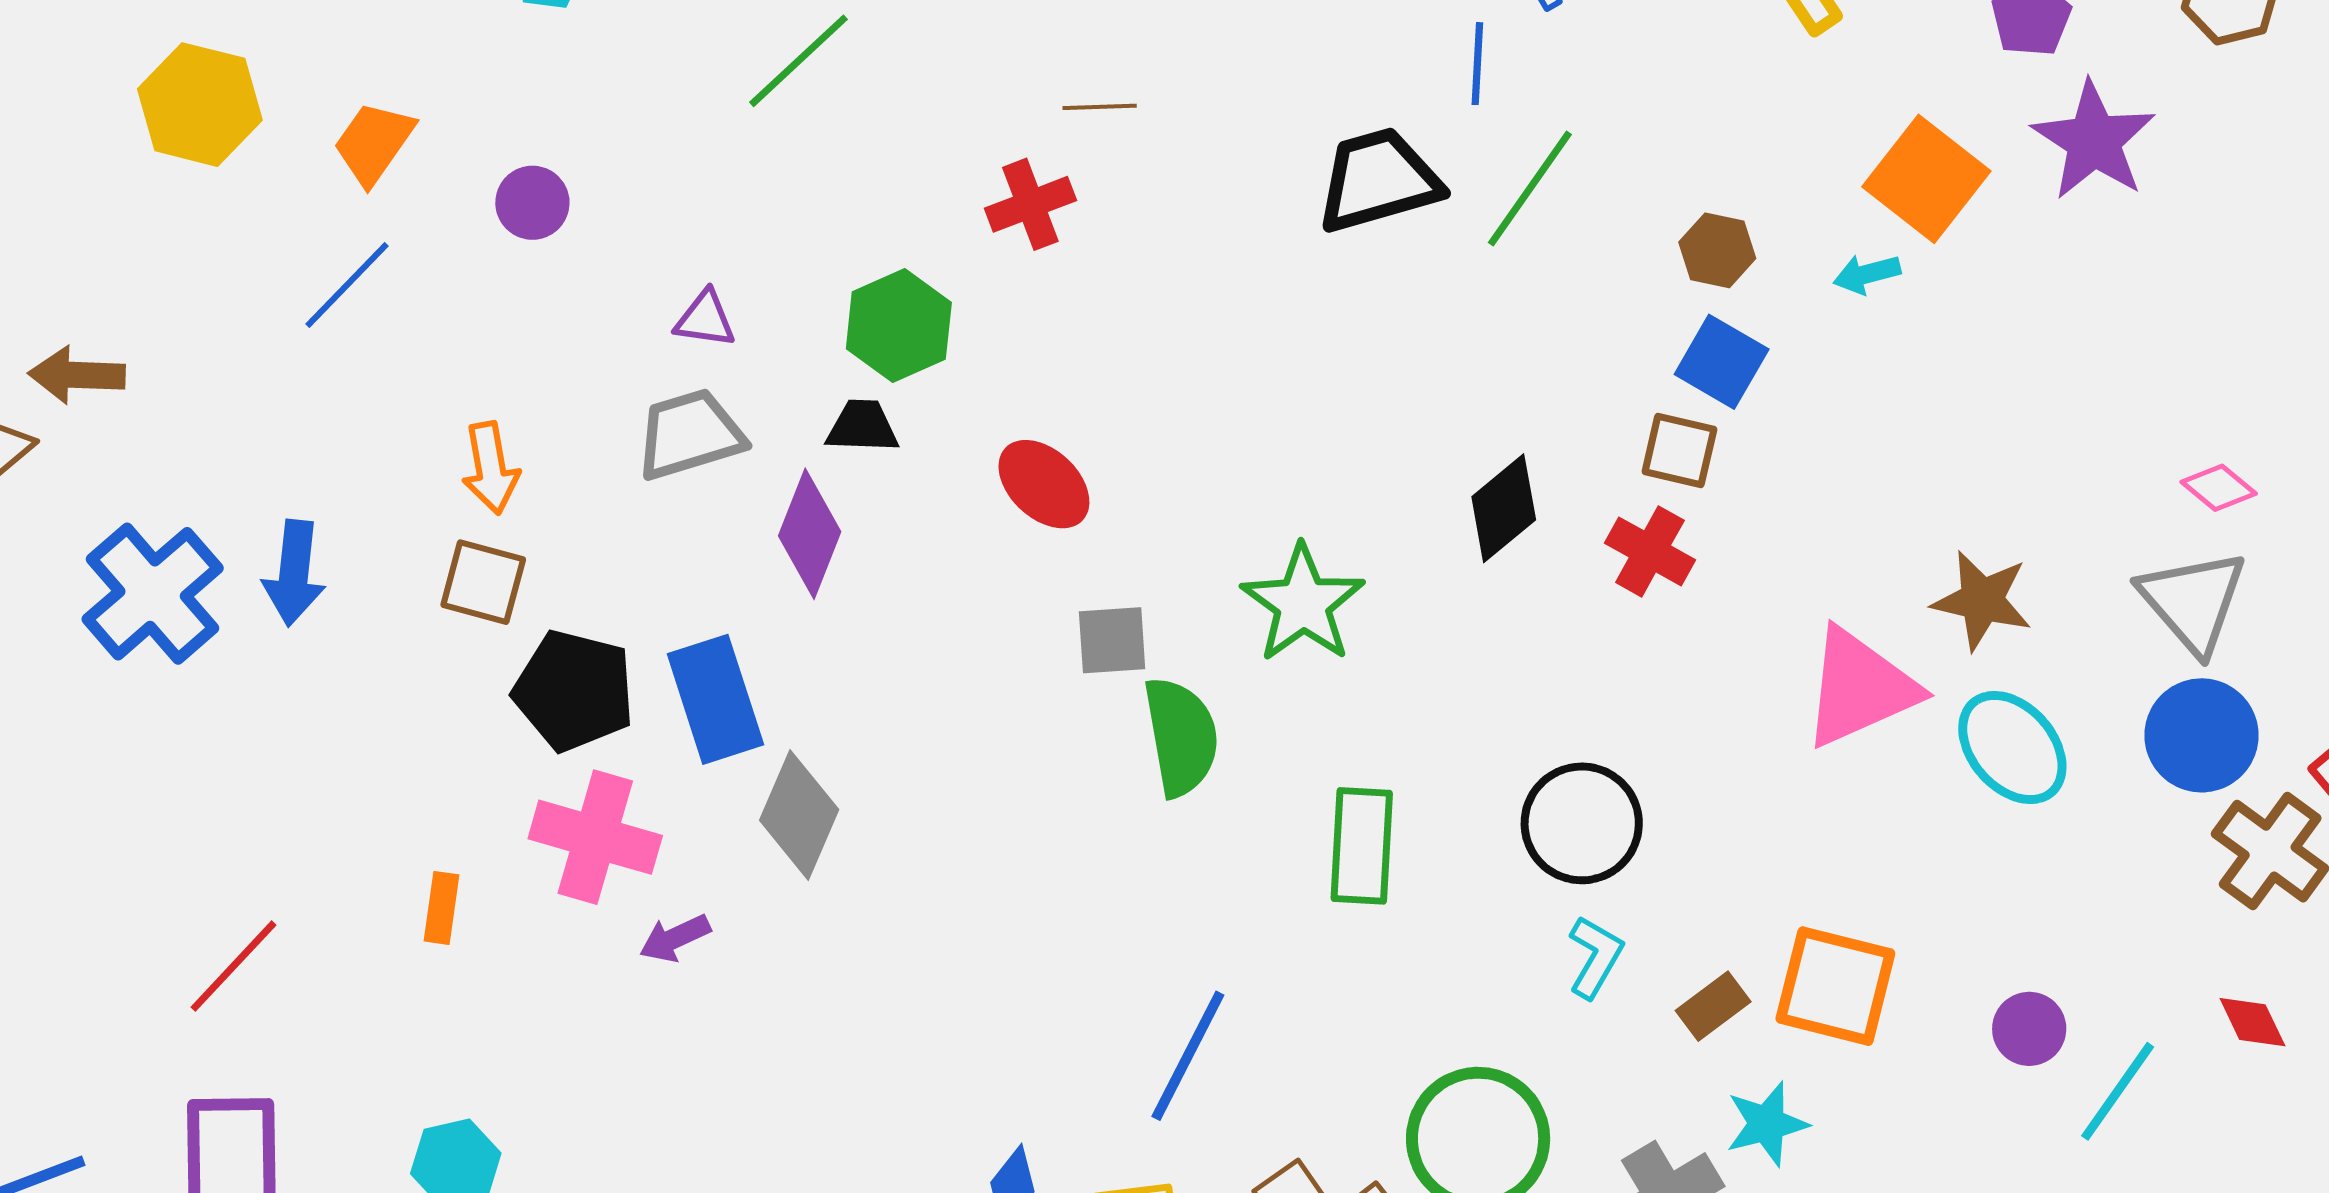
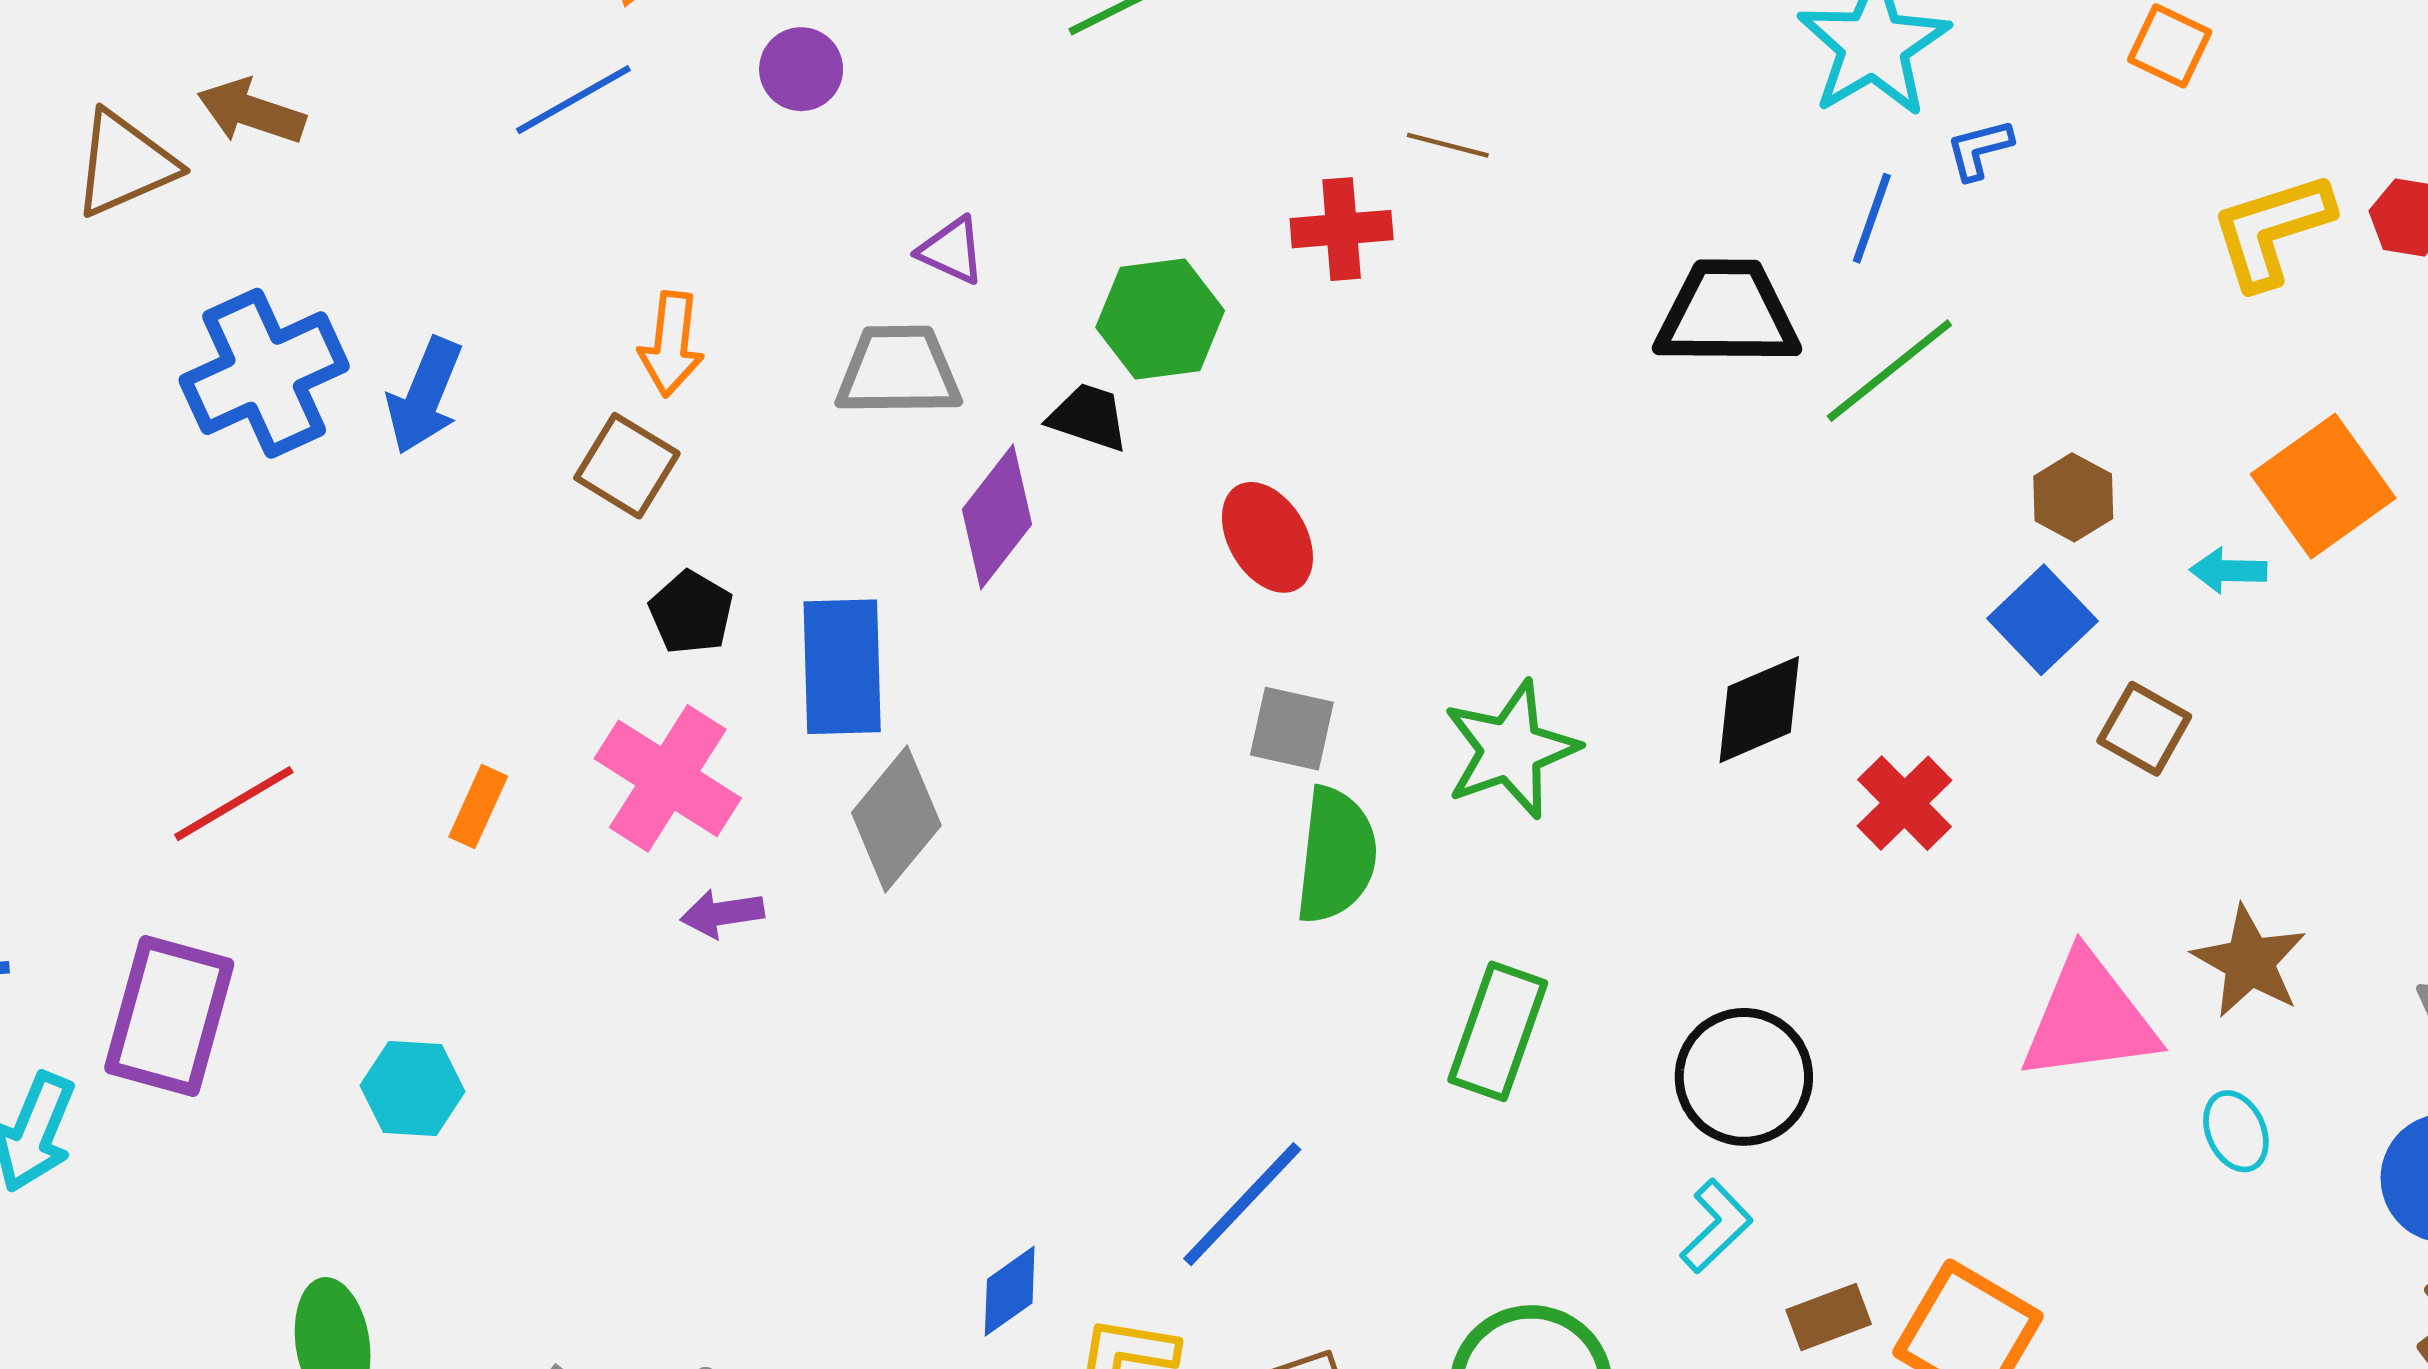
brown square: (1679, 450) -> (2144, 729), moved
black pentagon: (574, 691) -> (691, 612), size x0.6
cyan ellipse: (2012, 748) -> (2236, 1131), size x0.6

